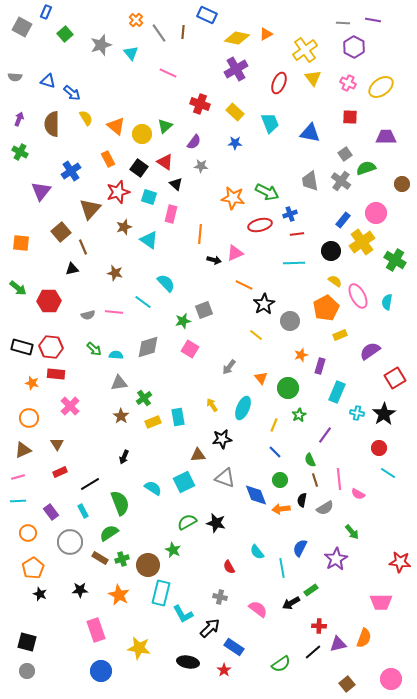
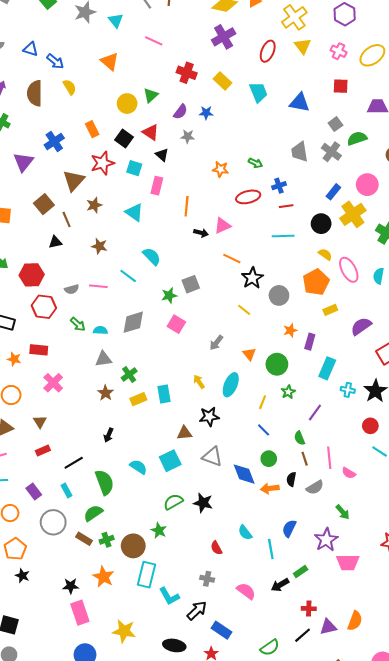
orange triangle: (116, 126) -> (110, 61), moved
blue star: (235, 143) -> (206, 113), moved
green arrow: (267, 192) -> (255, 163), size x0.6
orange star: (233, 198) -> (220, 169), size x0.7
brown star: (124, 227) -> (94, 205), moved
red hexagon: (51, 347) -> (44, 307), moved
black star: (80, 590) -> (71, 586), moved
pink trapezoid: (381, 602) -> (348, 562), moved

